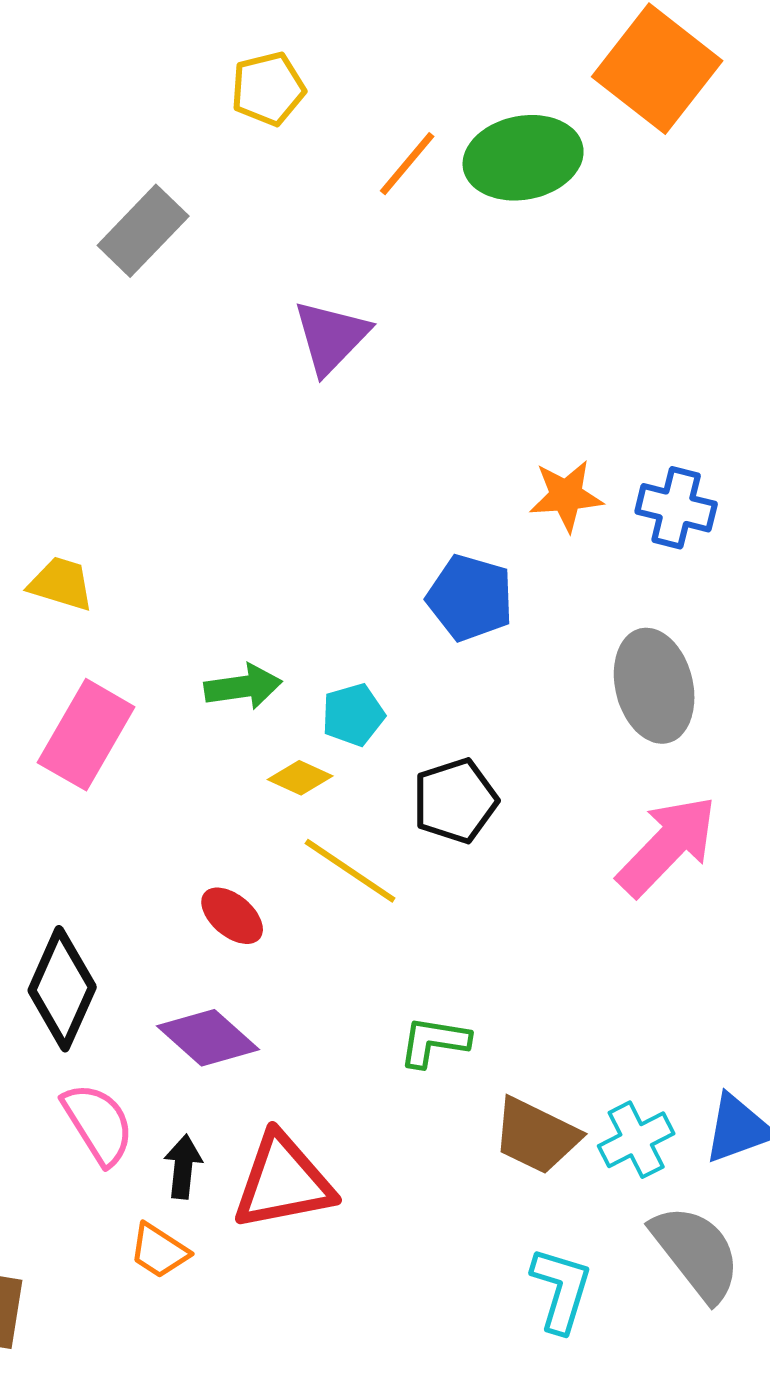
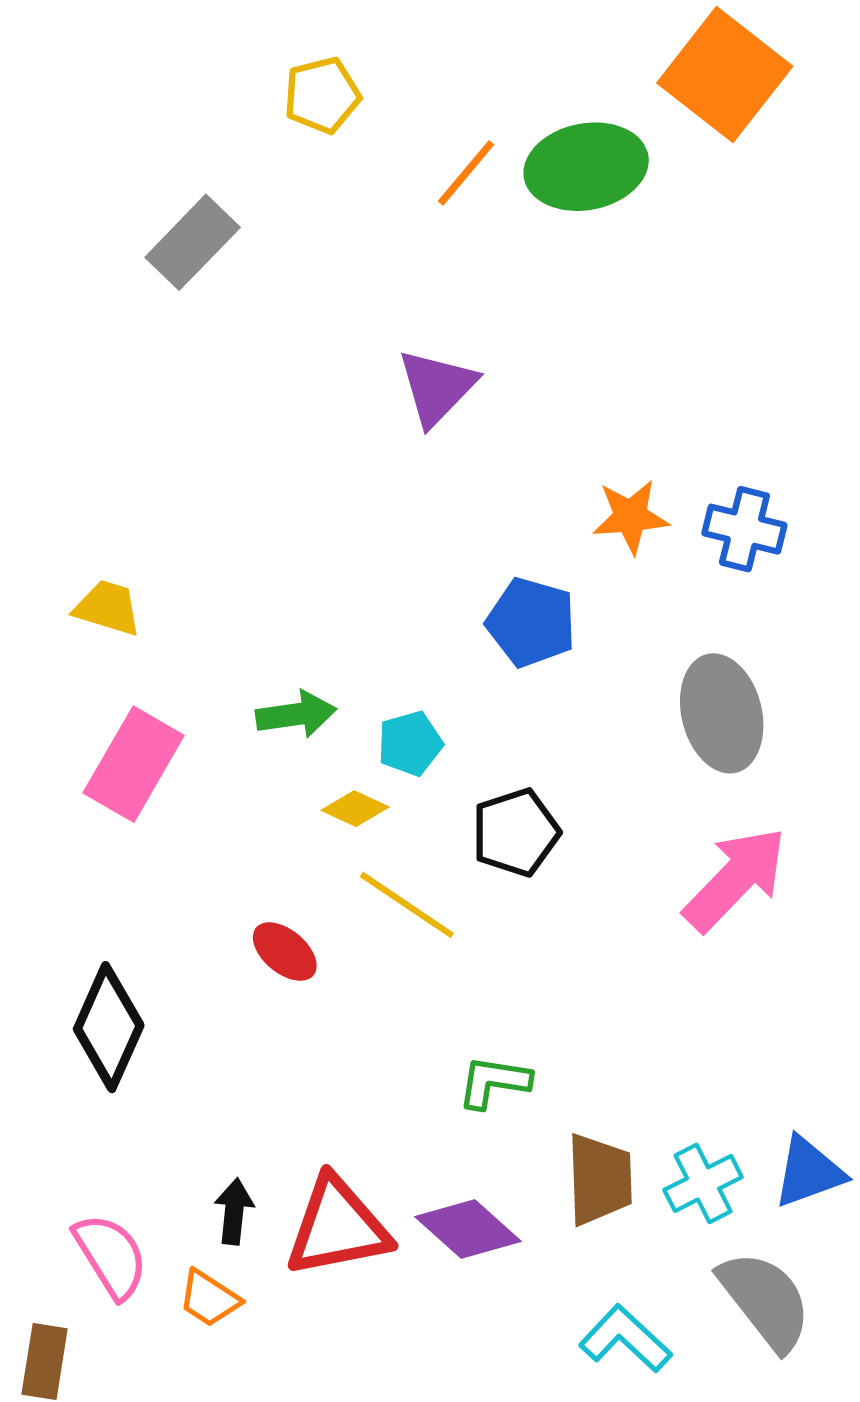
purple triangle: (331, 337) -> (437, 387), moved
purple diamond: (208, 1038) -> (468, 1229), moved
pink semicircle: (98, 1124) -> (111, 1256), moved
brown trapezoid: (536, 1136) -> (599, 1179), turned -118
cyan L-shape: (561, 1290) -> (625, 1339), turned -64

